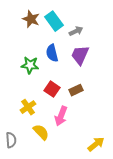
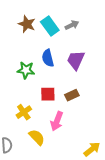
gray arrow: (76, 31) -> (72, 25), moved
red square: (52, 89) -> (48, 94), turned -35

